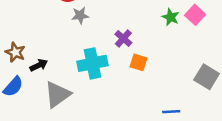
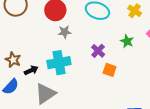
green star: (171, 17) -> (127, 41), moved
cyan cross: (92, 63) -> (59, 63), moved

